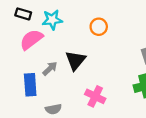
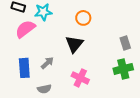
black triangle: (75, 60) -> (74, 44), moved
gray arrow: (50, 69) -> (47, 63), moved

